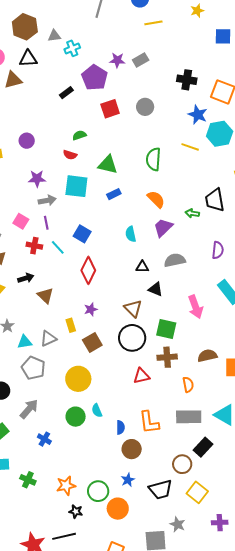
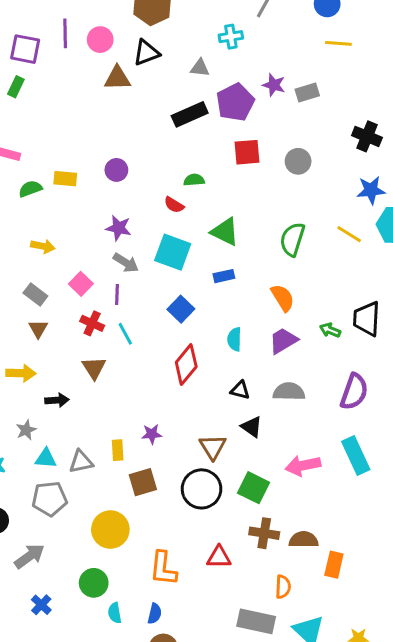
gray triangle: (54, 36) -> (200, 68), moved
cyan cross: (72, 48) -> (231, 37), moved
black triangle: (28, 59) -> (146, 53), turned -30
black rectangle: (66, 93) -> (190, 114), size x1.6
blue star: (198, 115) -> (371, 190), turned 30
gray arrow: (47, 200) -> (126, 263), turned 30
blue square: (82, 234) -> (181, 309), moved
purple semicircle: (218, 250) -> (354, 392), size x1.4
red diamond: (88, 270) -> (186, 365), moved
black arrow: (26, 278) -> (57, 400), moved
brown triangle: (45, 296) -> (94, 368), moved
pink arrow: (195, 307) -> (303, 466), turned 85
brown cross: (167, 357) -> (264, 533), moved
gray pentagon: (33, 368) -> (49, 499), turned 30
red triangle: (142, 376) -> (219, 557), moved
orange semicircle: (188, 385) -> (283, 587), moved
cyan semicircle: (97, 411) -> (115, 613), moved
orange L-shape: (149, 422) -> (163, 568), moved

